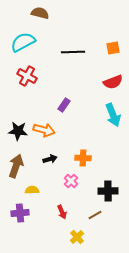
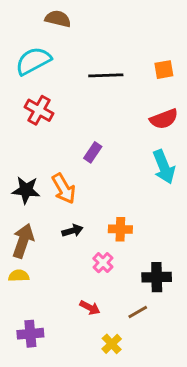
orange arrow: (44, 130) -> (64, 189), turned 45
yellow semicircle: (32, 190) -> (19, 276), moved
red arrow: (62, 212) -> (90, 308), turned -40
purple cross: (20, 213) -> (30, 334), moved

